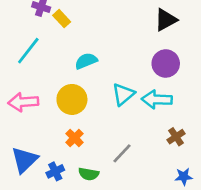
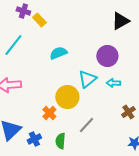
purple circle: (166, 63) -> (107, 56), moved
yellow circle: (72, 99) -> (67, 97), moved
cyan arrow: (157, 99) -> (113, 83), size x0.6
green semicircle: (89, 174) -> (60, 141), turned 84

